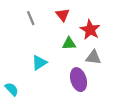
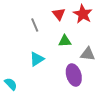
gray line: (31, 18) -> (35, 25), moved
red star: (90, 30) -> (83, 14), moved

